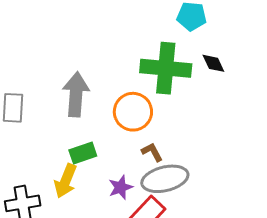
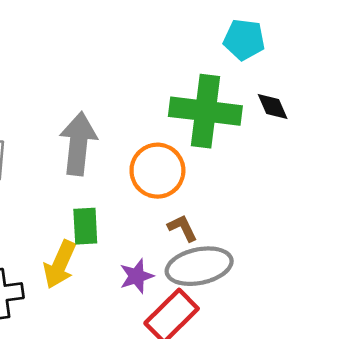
green rectangle: (83, 153) -> (85, 226), turned -76

